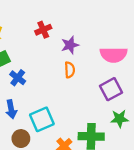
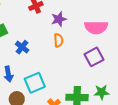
blue cross: (18, 78) -> (22, 47), moved
green star: (120, 119) -> (102, 92), moved

